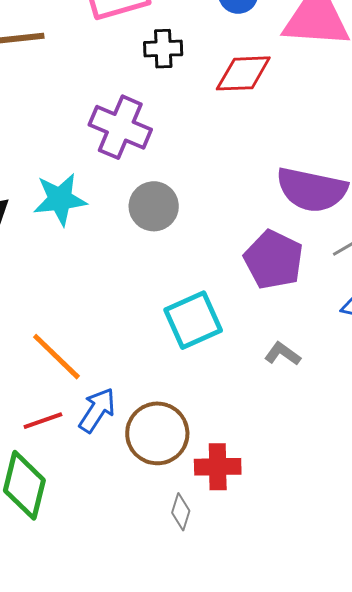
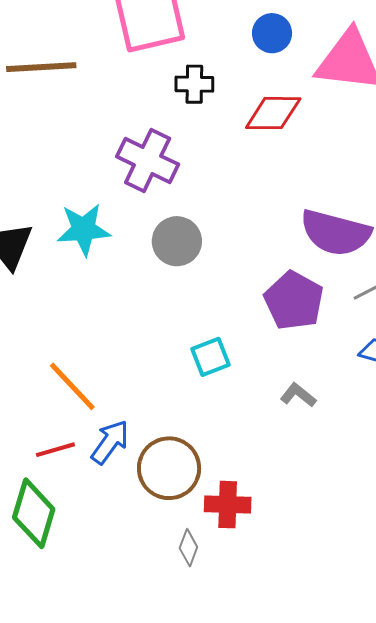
cyan square: (193, 320) -> (211, 357), size x0.7

